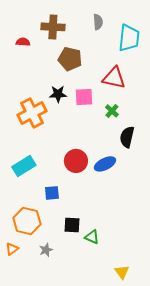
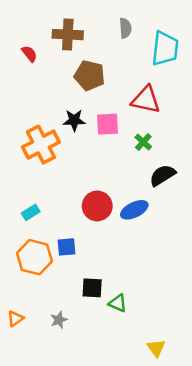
red semicircle: (23, 42) -> (29, 54), turned 48
black semicircle: (127, 137) -> (162, 175), turned 45
cyan rectangle: (24, 166) -> (31, 212), size x0.6
orange hexagon: (27, 221) -> (35, 257), moved

